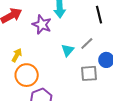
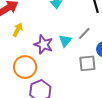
purple star: (42, 24) -> (44, 45), moved
yellow arrow: (17, 55) -> (18, 30), moved

